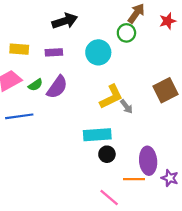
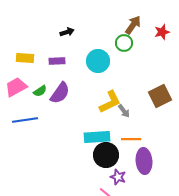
black arrow: (65, 21) -> (67, 32), size x0.6
black circle: (107, 154) -> (106, 155), size x1.6
purple star: (170, 178) -> (118, 177), moved
orange line: (134, 179) -> (131, 139), moved

